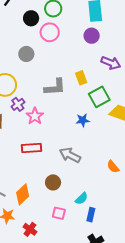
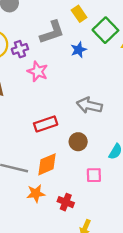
purple cross: (18, 104) -> (20, 49), moved, turned 32
blue star: (83, 120) -> (79, 50), moved
red rectangle: (31, 148) -> (46, 124), moved
orange diamond: (23, 194) -> (47, 164), turned 35

